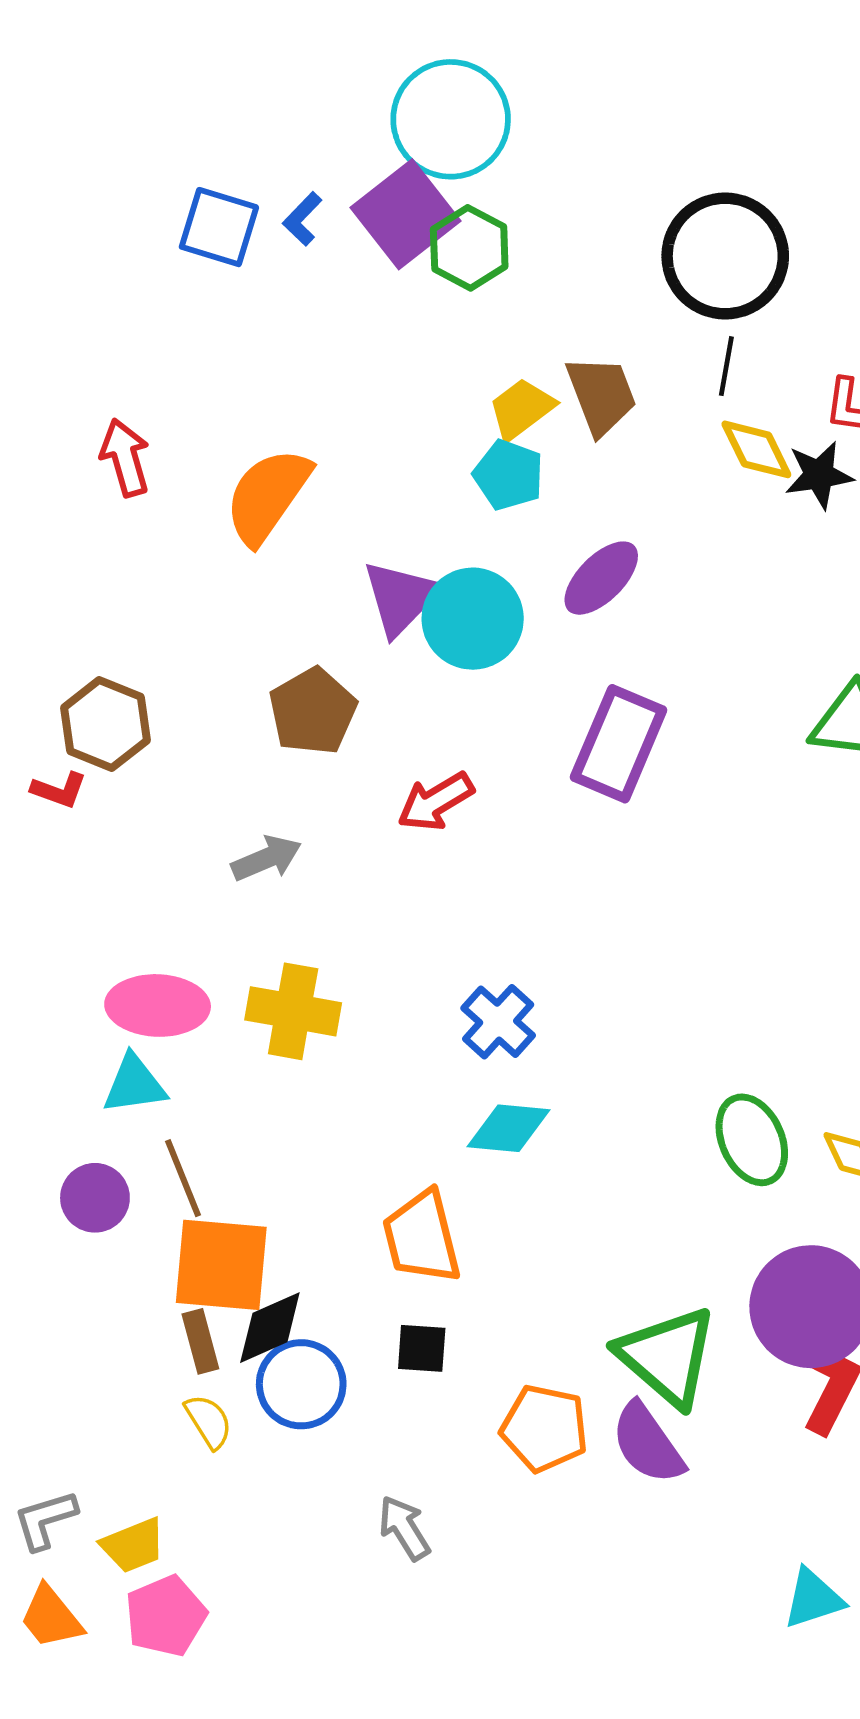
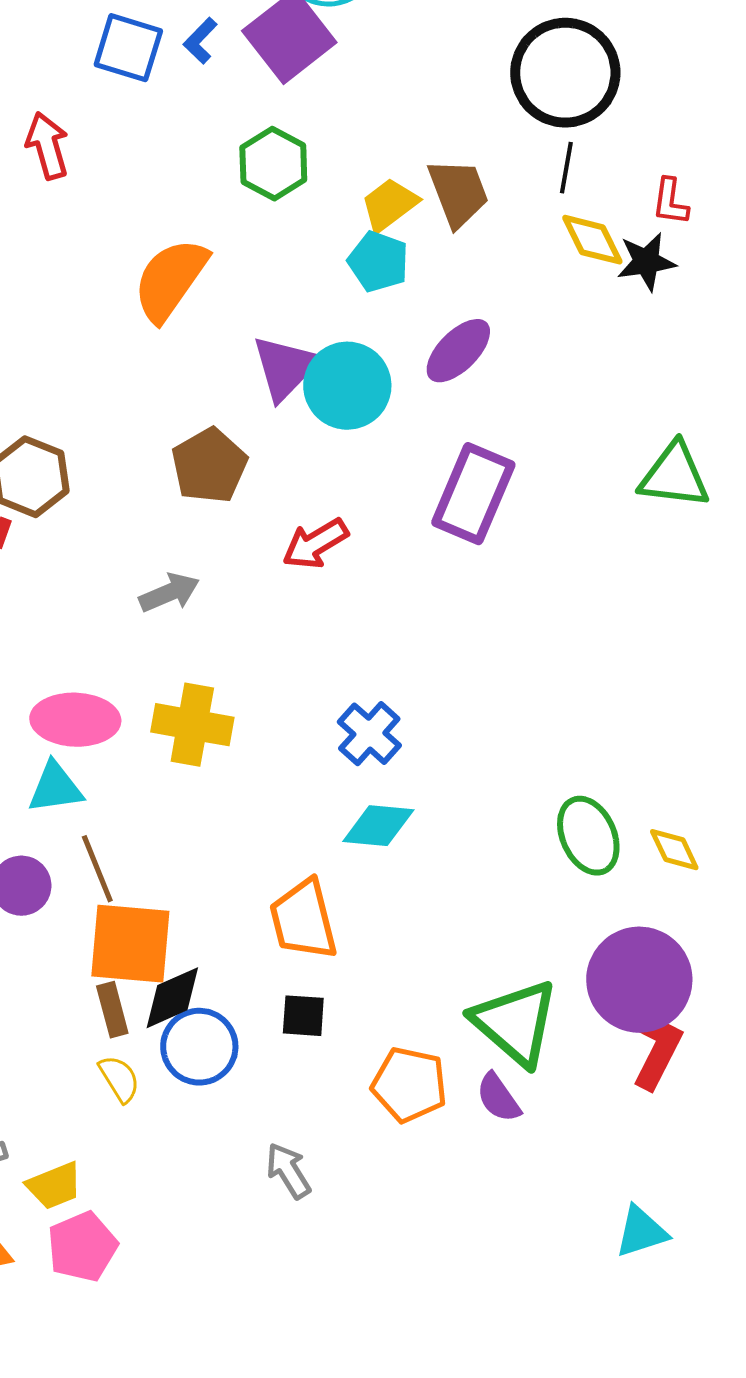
green hexagon: (469, 248) -> (273, 164), moved
red arrow: (125, 458) -> (47, 146), moved
purple semicircle: (648, 1443) -> (498, 1098), size x0.7

